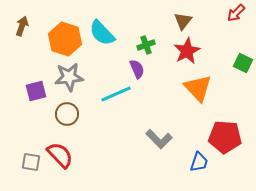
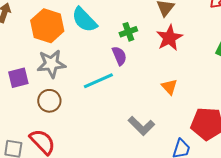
orange triangle: (198, 88) -> (169, 87), moved, size x0.6

